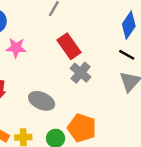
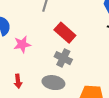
gray cross: (81, 73) -> (63, 58), moved

